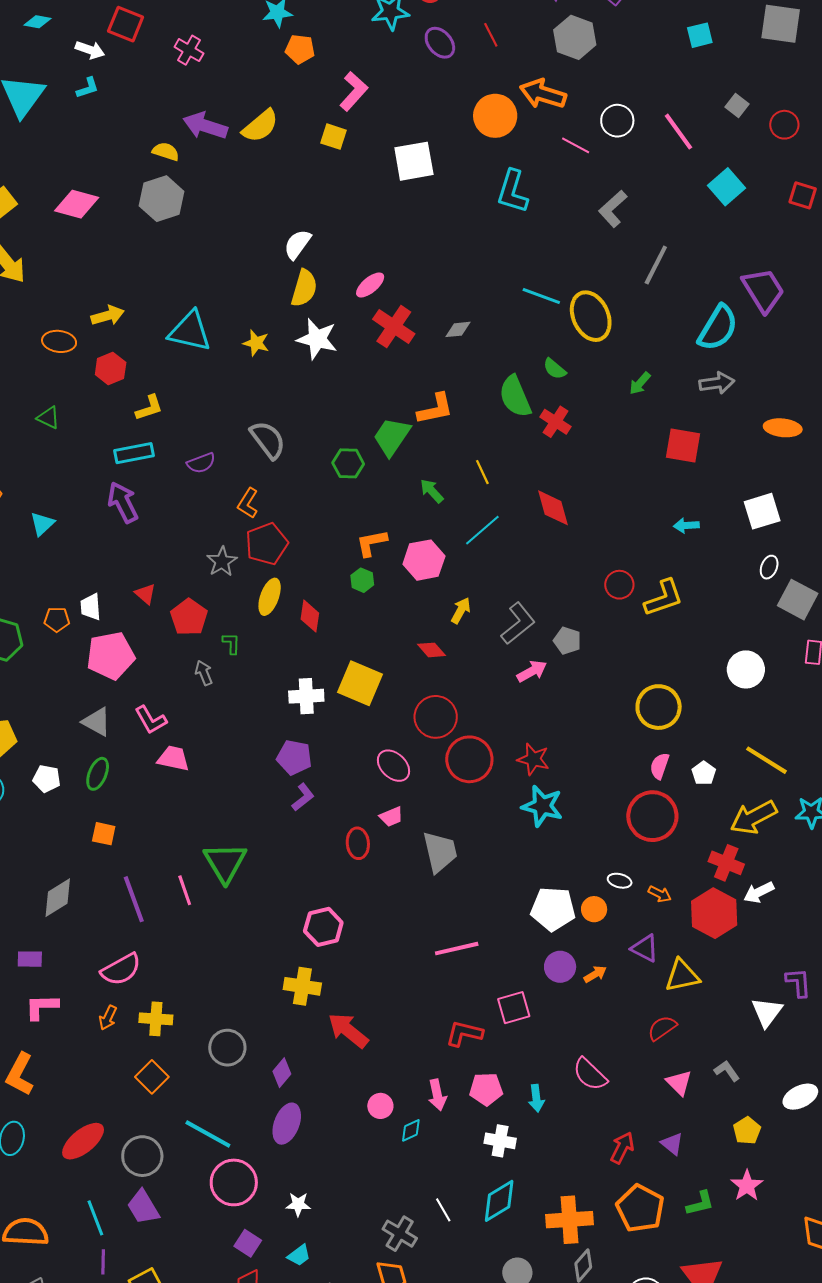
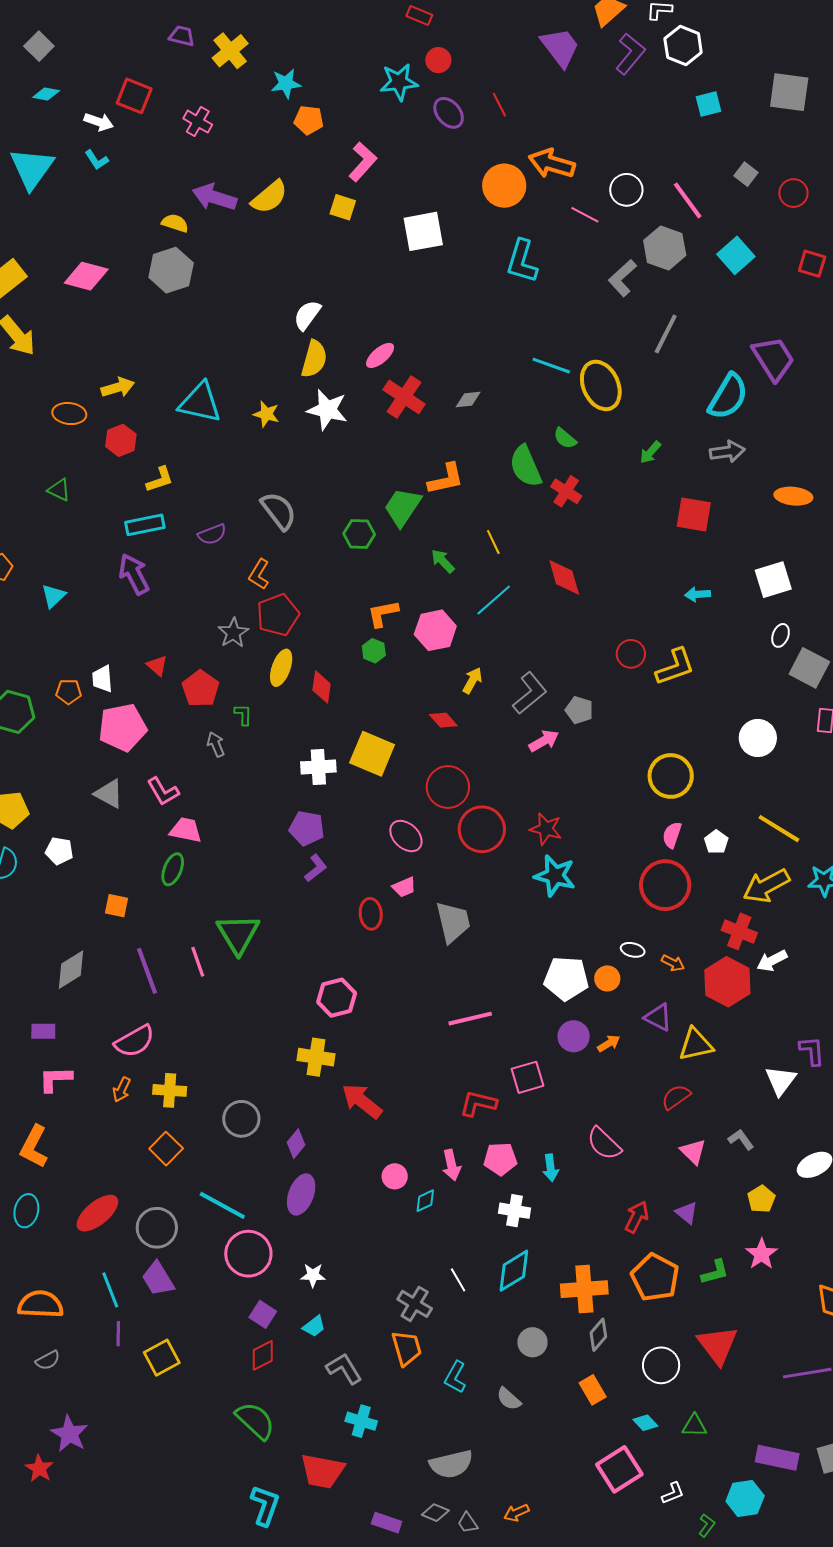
gray hexagon: (575, 37) -> (665, 248), moved
cyan L-shape: (88, 88) -> (97, 160), turned 75
green ellipse: (98, 774) -> (173, 869), moved

